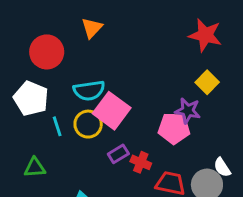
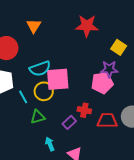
red star: (205, 35) -> (87, 26), moved
pink square: (112, 111) -> (58, 79), turned -30
purple rectangle: (118, 154) -> (69, 122), moved
green triangle: (35, 168) -> (38, 117), moved

